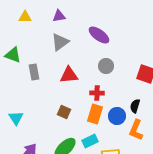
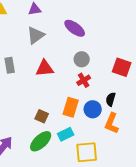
red cross: (97, 93) -> (84, 80), moved, turned -32
brown square: (64, 112) -> (42, 116), moved

